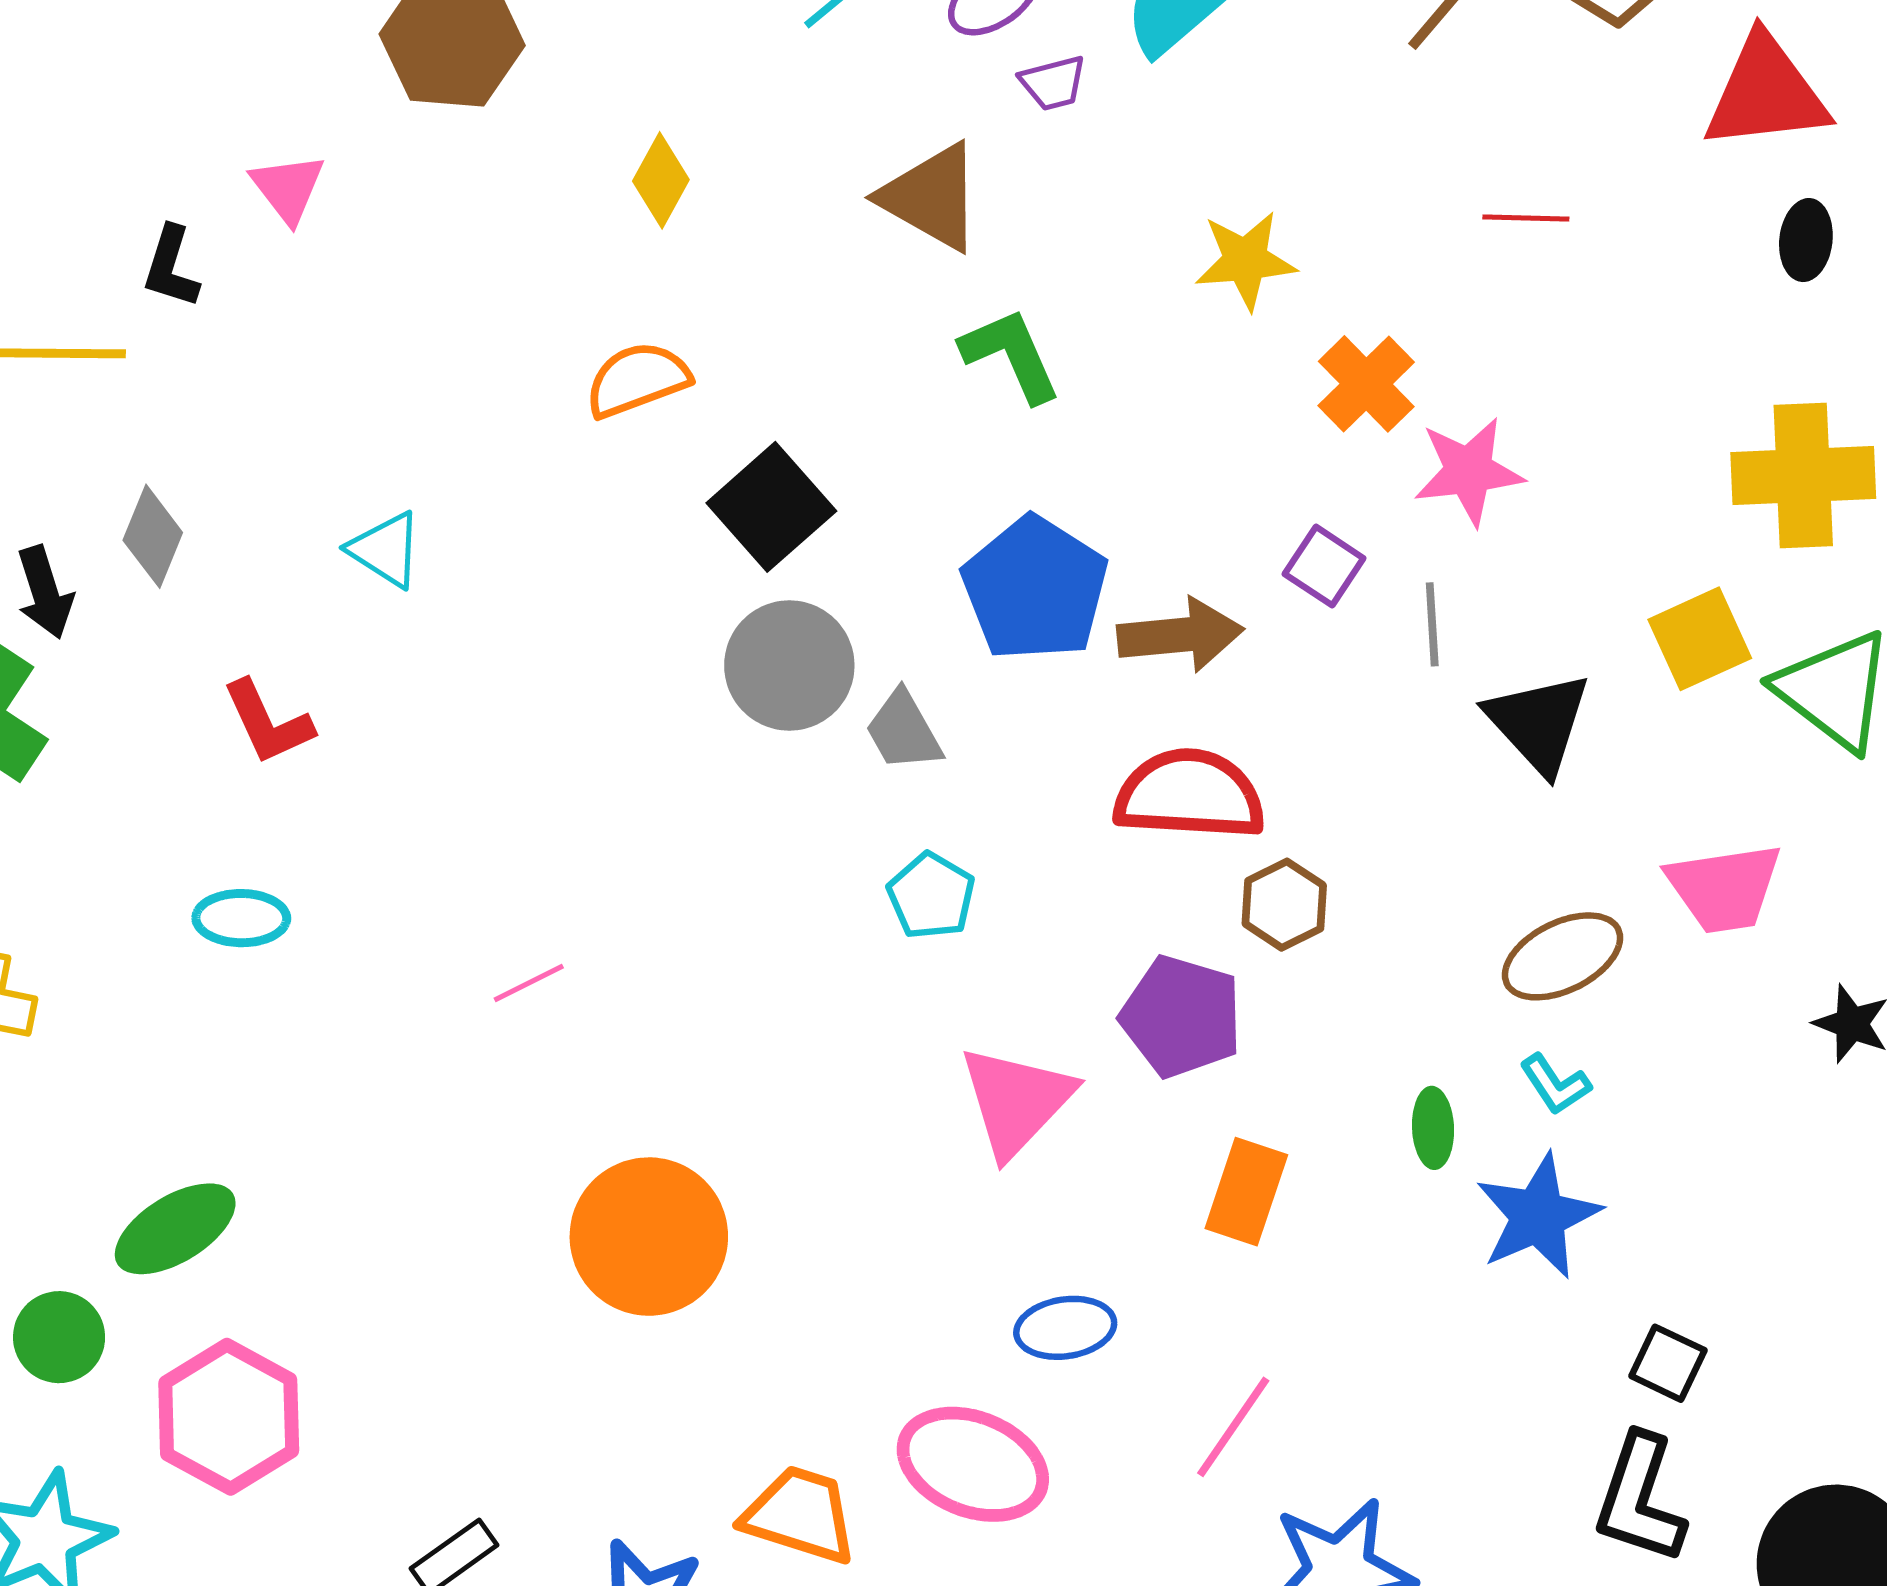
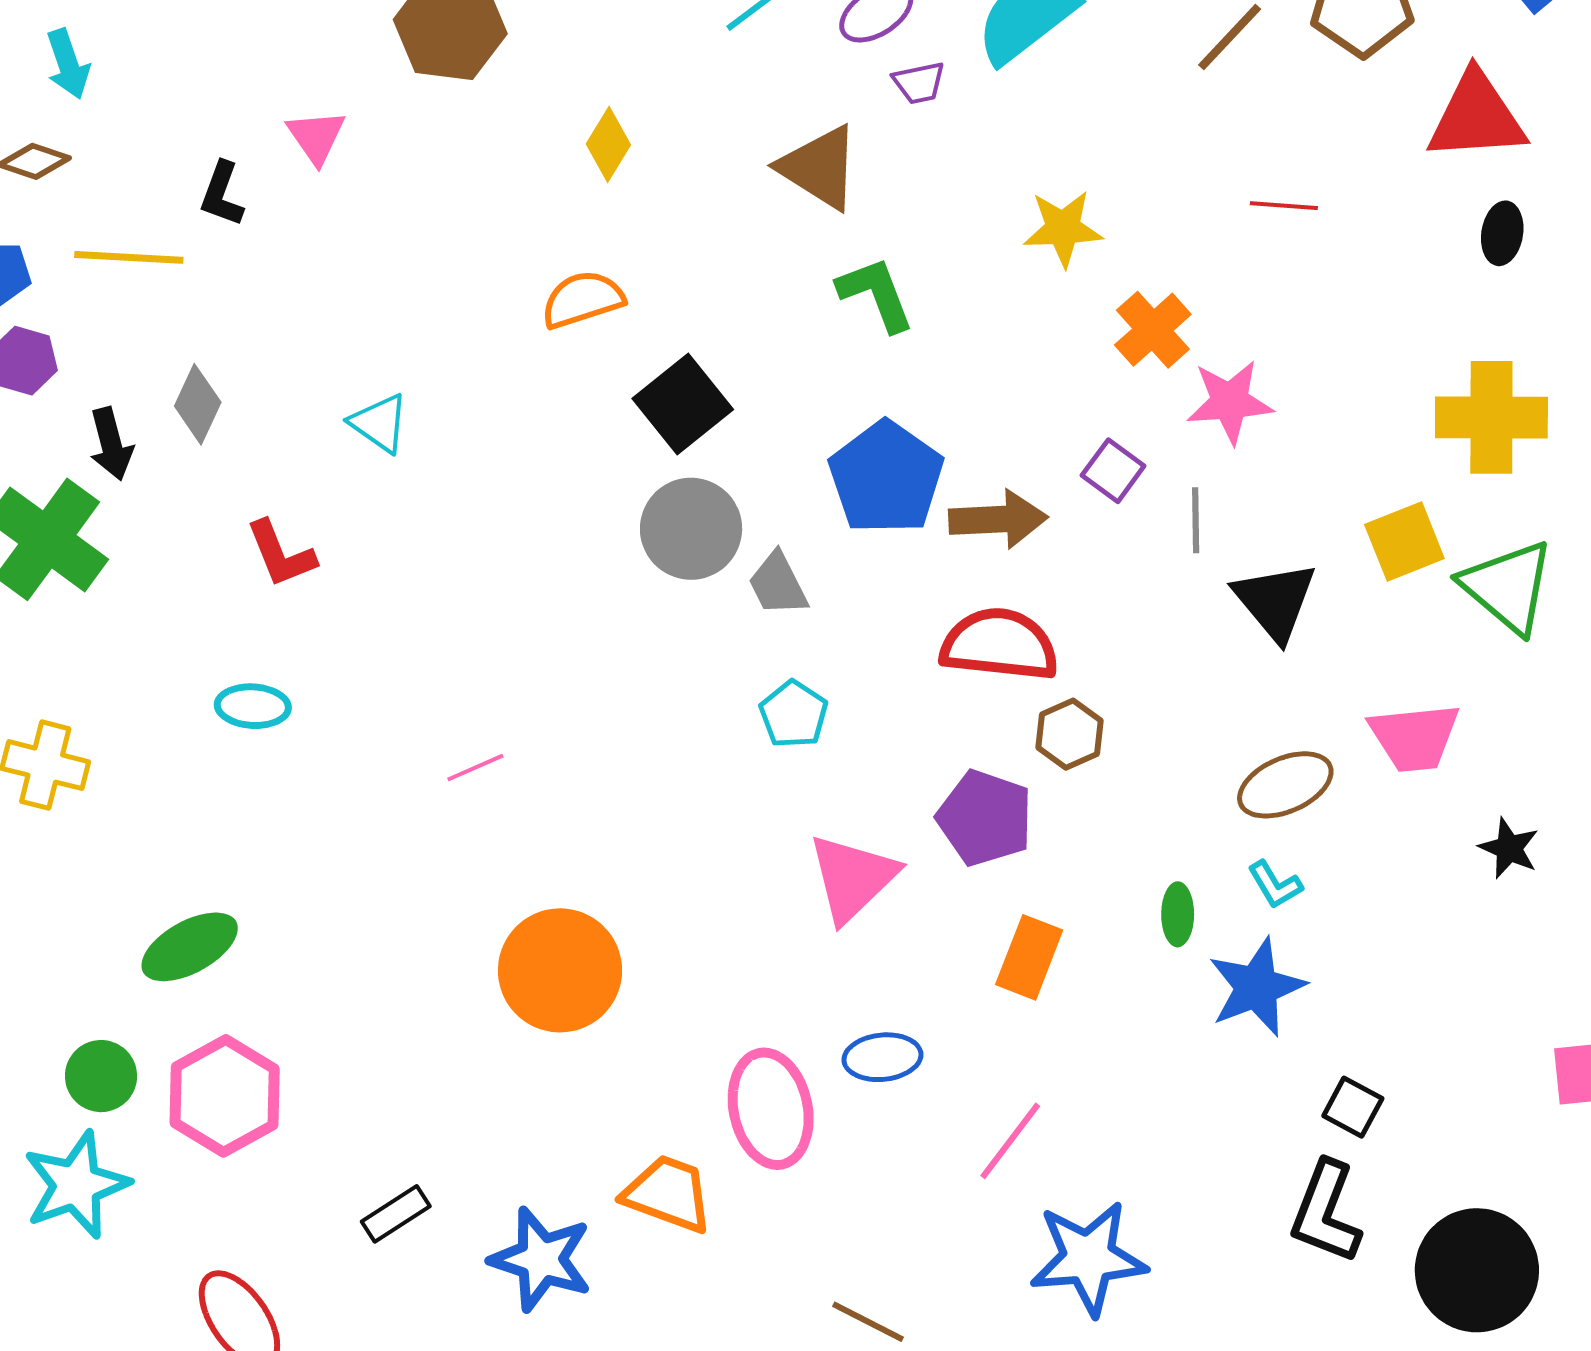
green circle: (59, 1337) -> (101, 1076), moved
pink ellipse: (973, 1464) -> (771, 1109), moved, turned 54

